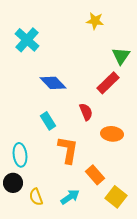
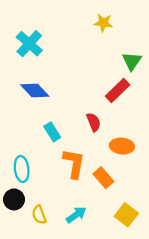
blue diamond: (53, 83) -> (35, 90), moved
orange rectangle: (95, 175) -> (103, 178), moved

